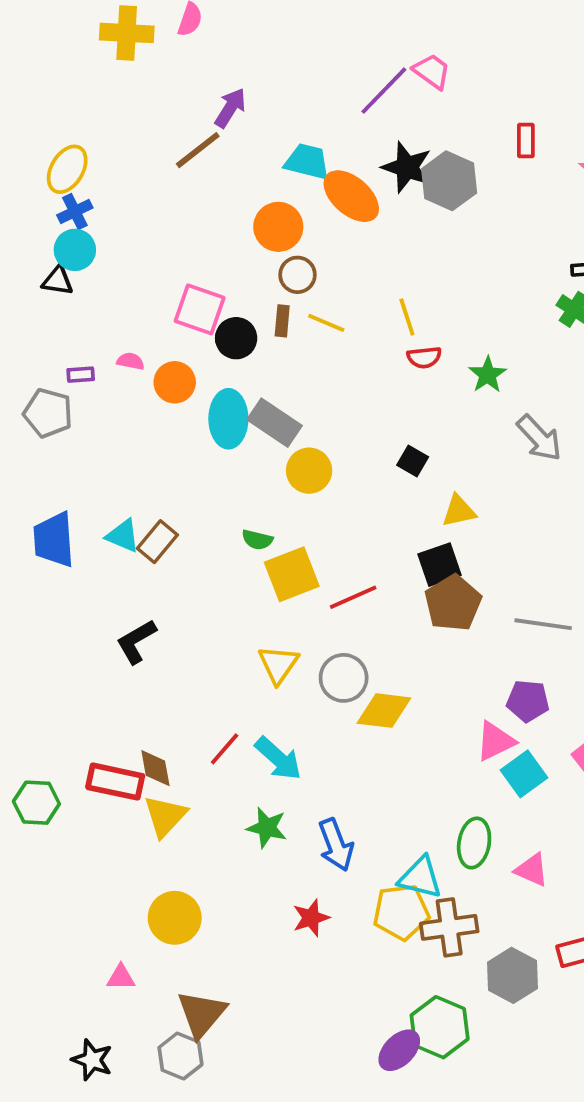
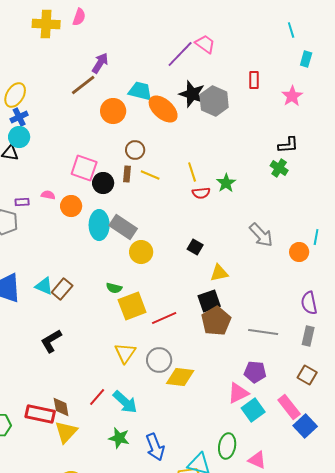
orange circle: (278, 227) -> (113, 111), moved
green star: (488, 375) -> (226, 183), moved

